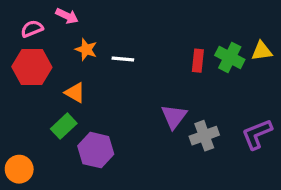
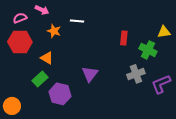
green cross: (230, 57) -> (148, 50), moved
white line: (123, 59) -> (77, 21), moved
purple triangle: (174, 116) -> (90, 74), moved
gray cross: (204, 136) -> (136, 74), moved

